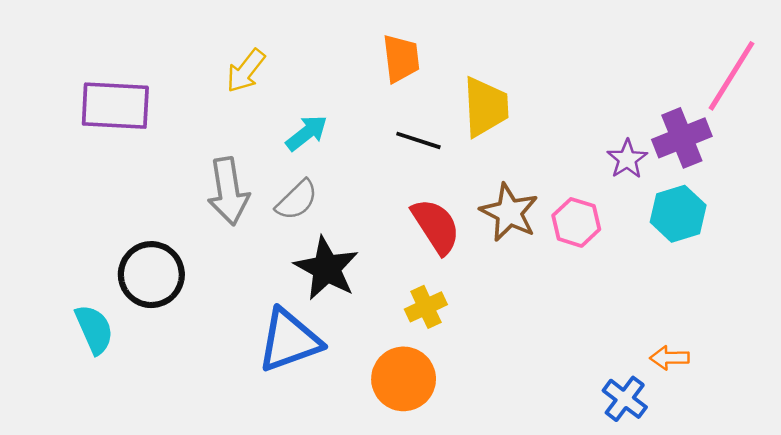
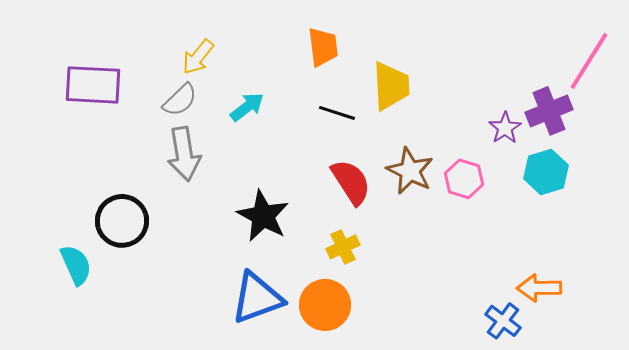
gray semicircle: (297, 200) -> (180, 100), moved
blue triangle: (289, 340) -> (257, 298), moved
orange arrow: (669, 358) -> (539, 288), size x1.4

